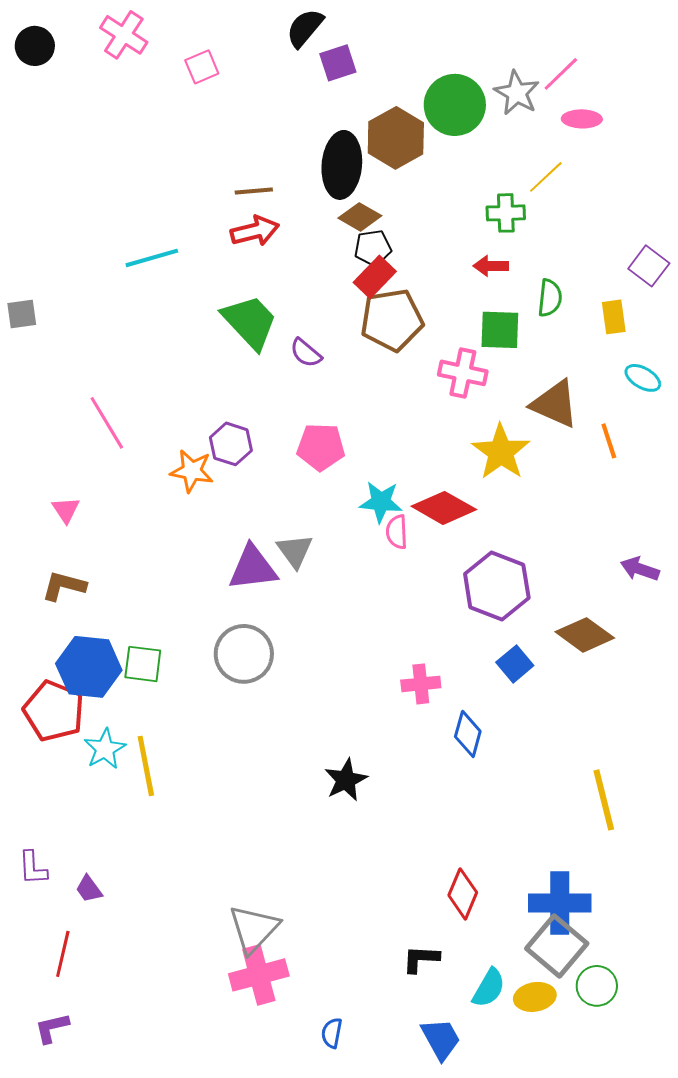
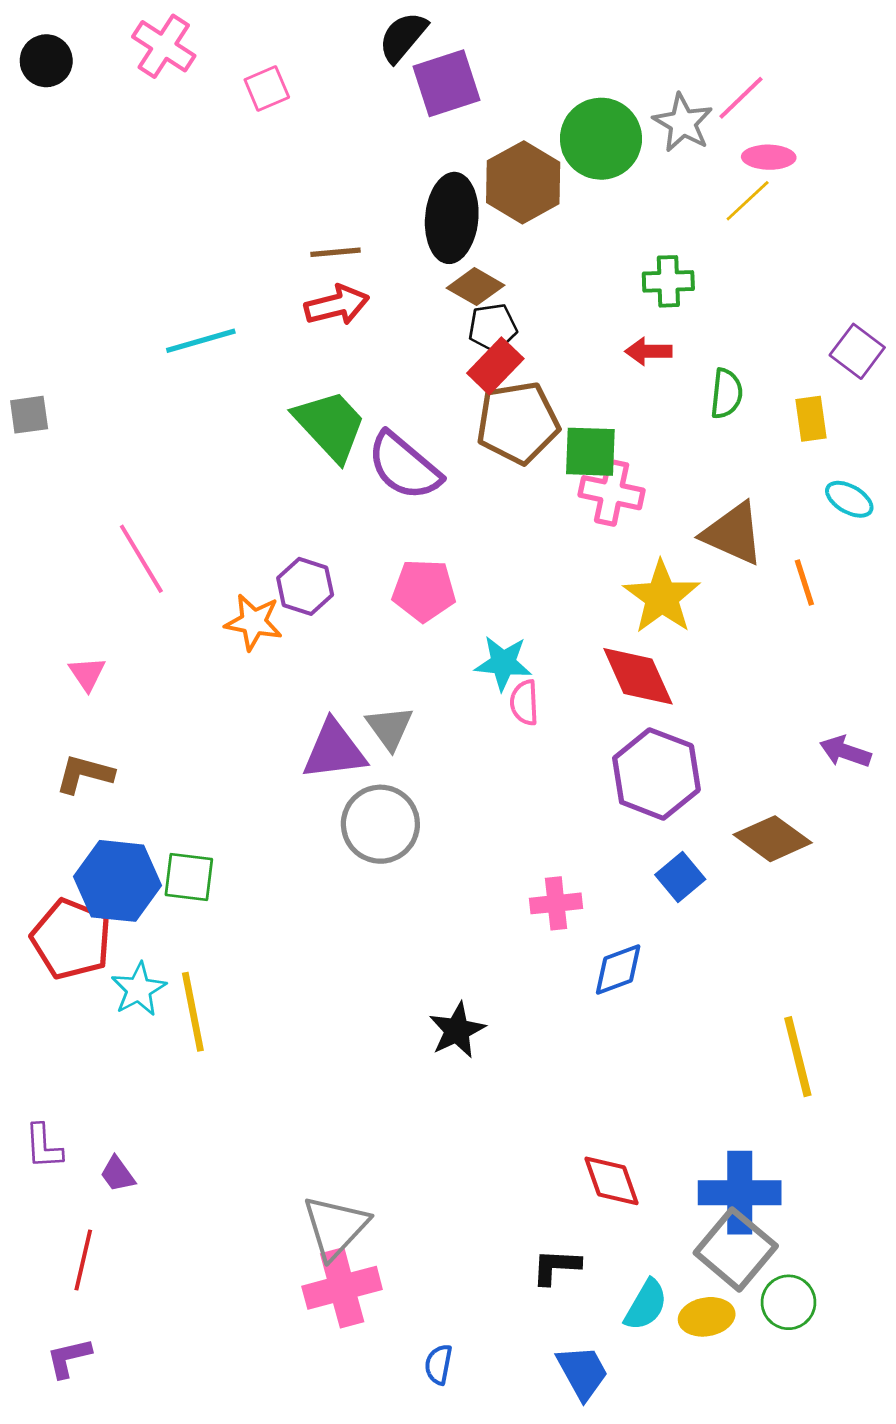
purple square: (338, 63) -> (446, 83), size x1.4
yellow line: (546, 177) -> (748, 201), moved
green square: (500, 330) -> (590, 452), moved
purple semicircle: (306, 353) -> (404, 466), size x1.8
red diamond: (444, 508) -> (638, 676), moved, turned 36
gray circle: (244, 654) -> (380, 824), moved
blue diamond: (468, 734) -> (618, 969), turned 54
red diamond: (463, 894) -> (612, 1181), turned -42

